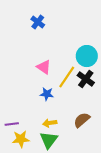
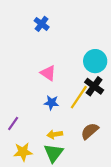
yellow line: (67, 77) -> (79, 97), moved
purple line: (12, 124) -> (13, 123), moved, turned -48

